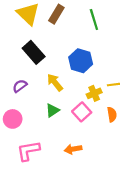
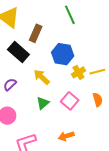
brown rectangle: (56, 14) -> (36, 33), moved
yellow cross: (94, 93) -> (78, 72), moved

